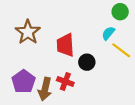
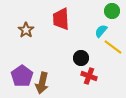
brown star: (28, 32) -> (26, 30), size x0.7
red trapezoid: (65, 45) -> (61, 19), moved
red cross: (65, 81) -> (89, 76), moved

